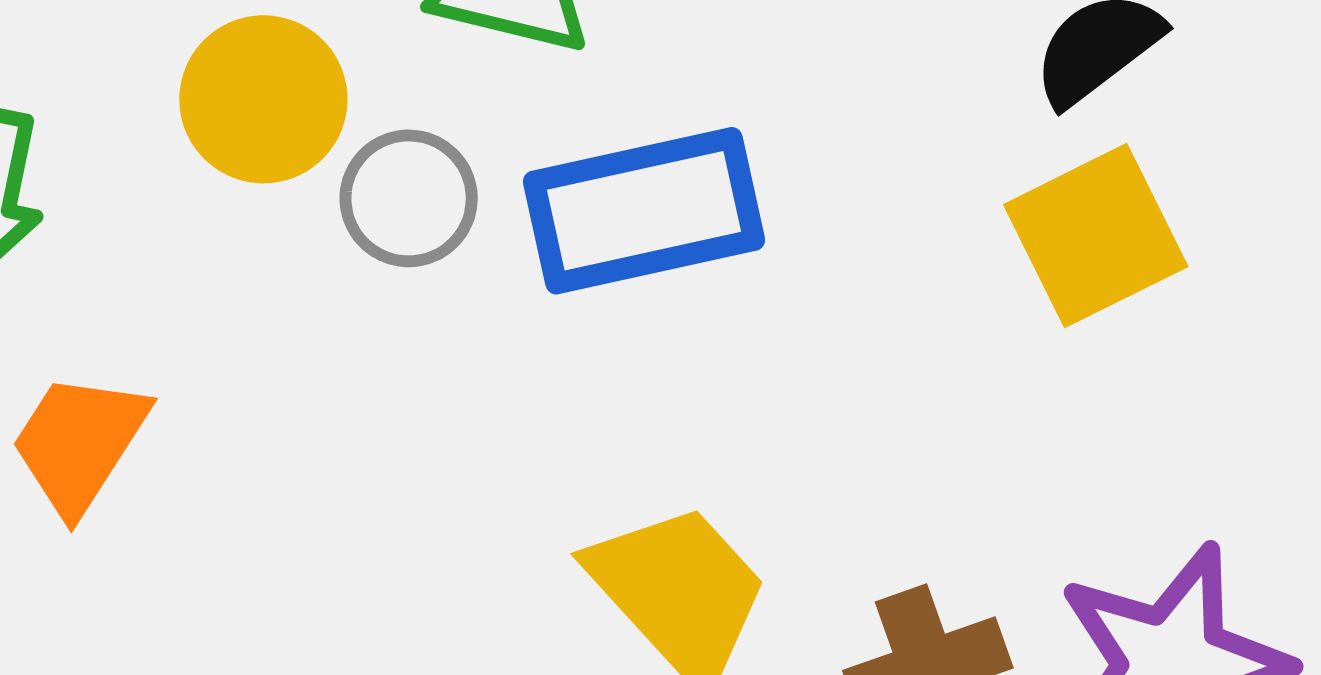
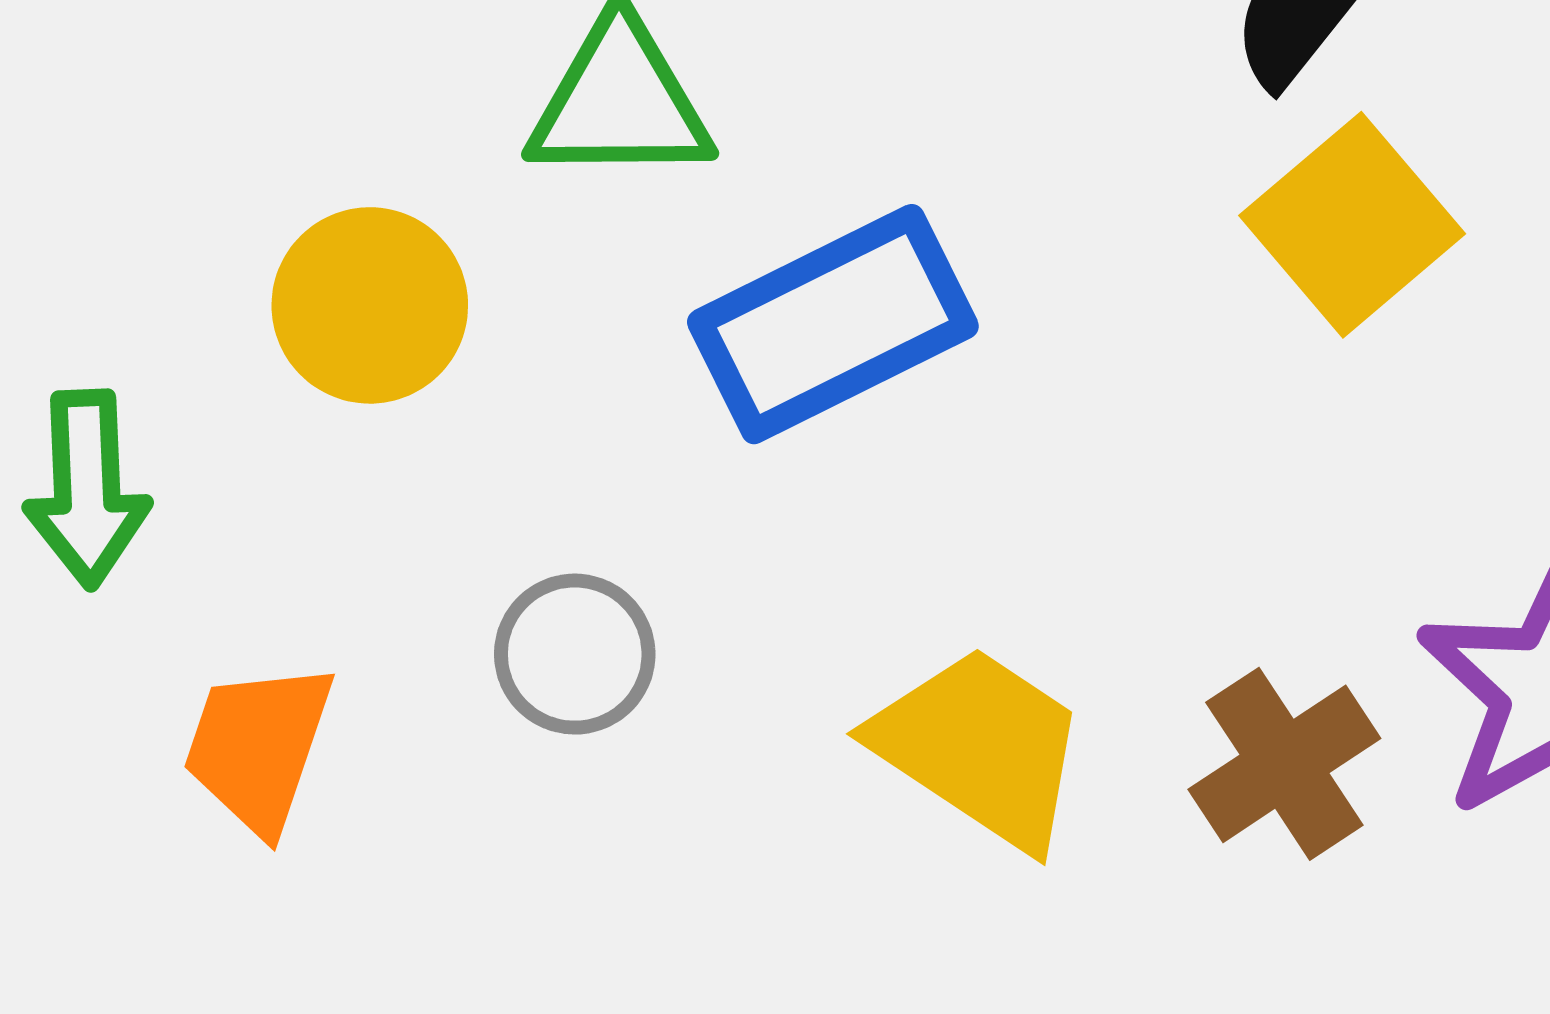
gray circle: (409, 198) -> (575, 654), moved

